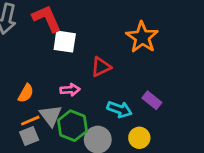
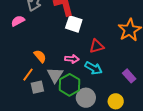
orange semicircle: (26, 93) -> (40, 56), turned -80
cyan arrow: (119, 109) -> (93, 68), moved
orange line: (30, 121) -> (28, 75), moved, turned -40

